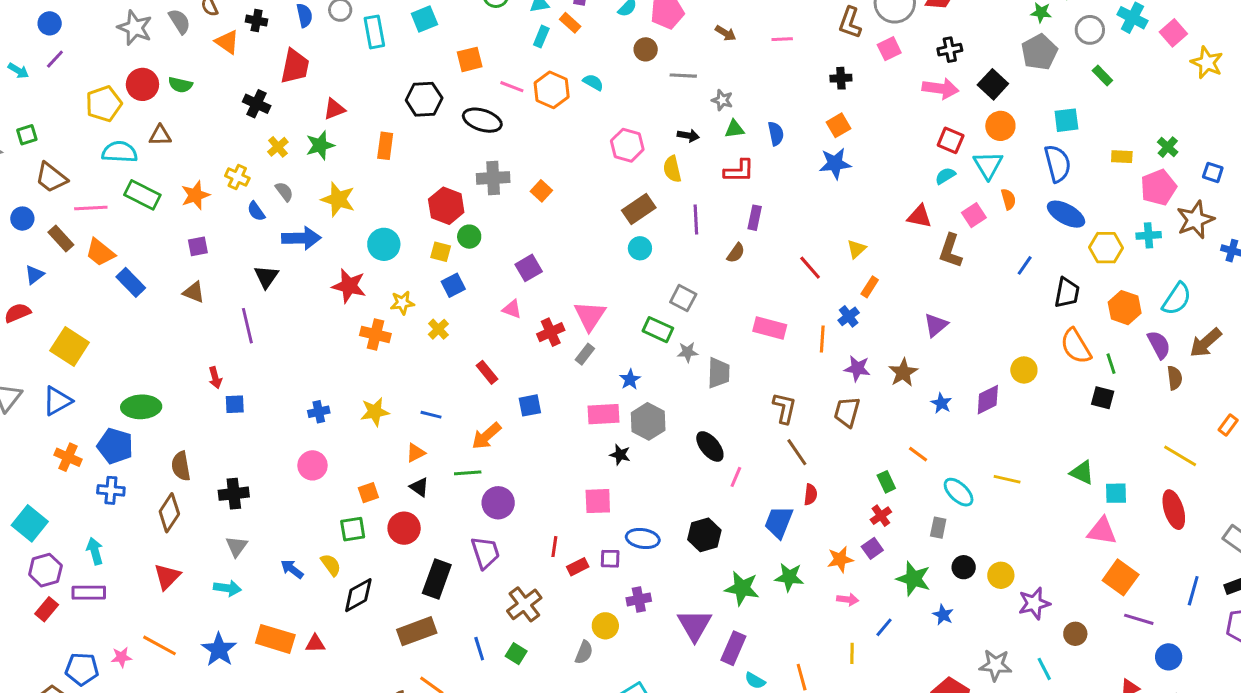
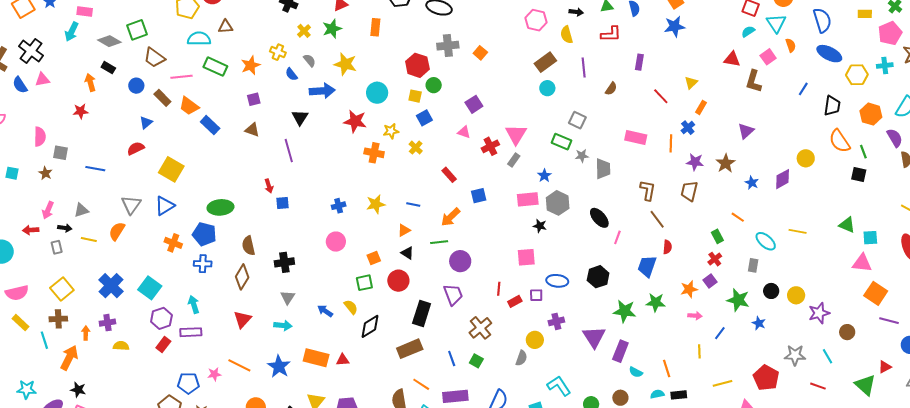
green square: (27, 135) -> (137, 30), size x1.5
purple rectangle: (755, 218) -> (639, 62), moved

